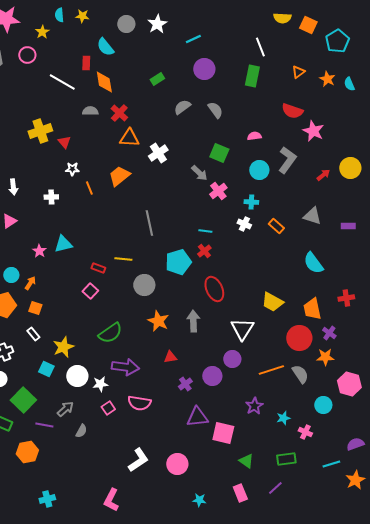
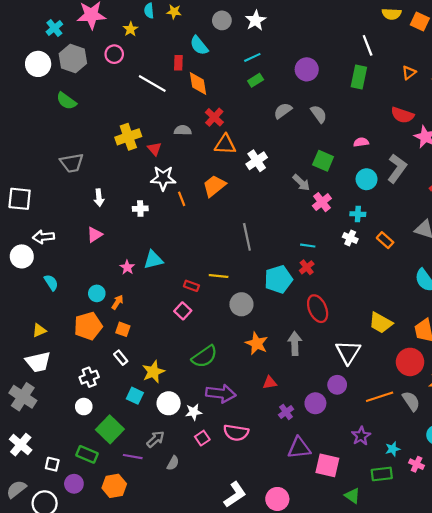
cyan line: (193, 39) -> (252, 57), moved
gray semicircle: (90, 111) -> (183, 130), moved
white star: (72, 169) -> (163, 178), size x1.6
green rectangle: (286, 459) -> (382, 474), moved

